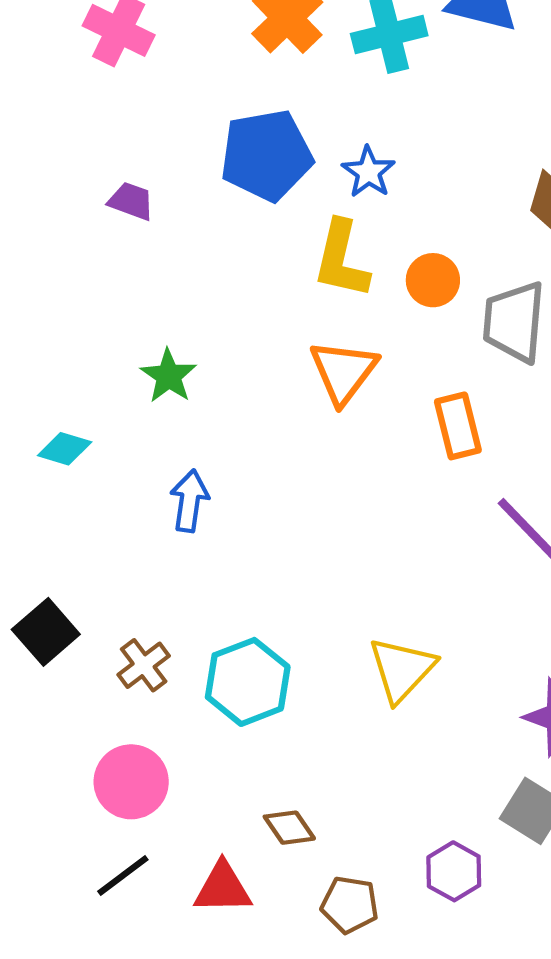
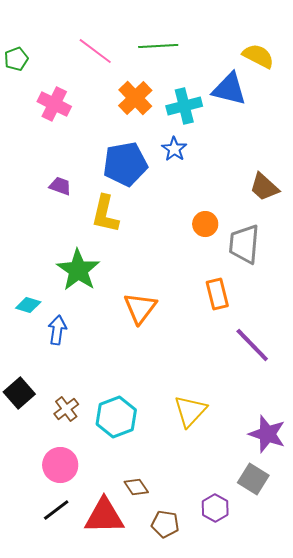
blue star: (368, 172) -> (174, 149), moved
yellow L-shape: (341, 259) -> (105, 214), moved
orange triangle: (343, 372) -> (140, 308), moved
green star: (169, 376) -> (78, 270), size x1.6
blue arrow: (189, 501) -> (57, 330), moved
red triangle: (223, 888) -> (104, 516), size x1.4

